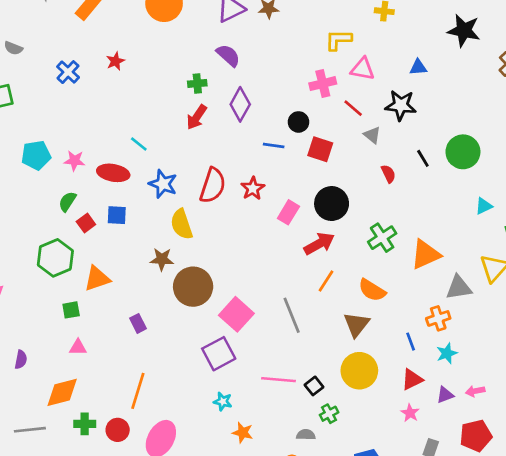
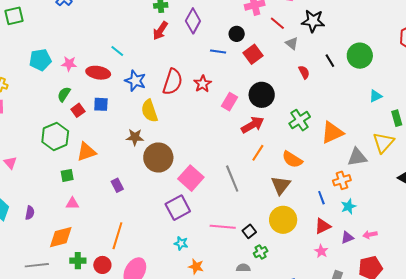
red square: (320, 149) -> (253, 54), turned 36

